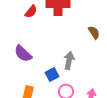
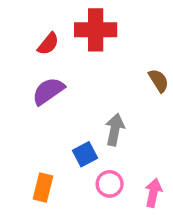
purple semicircle: (23, 54) -> (48, 91), moved, turned 102

